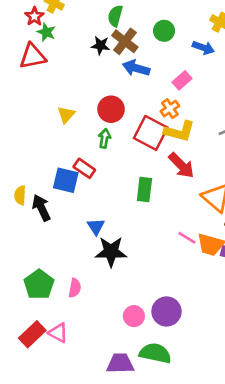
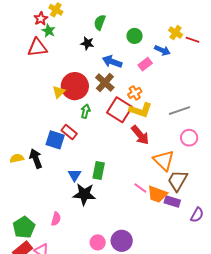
brown cross: (125, 41) -> (105, 83), moved
pink rectangle: (182, 80) -> (145, 64), moved
red circle: (111, 109) -> (75, 86), moved, size x1.4
green rectangle: (144, 189) -> (99, 170), moved
yellow semicircle: (20, 195) -> (17, 158), moved, turned 72
green pentagon: (39, 285) -> (24, 227), moved

